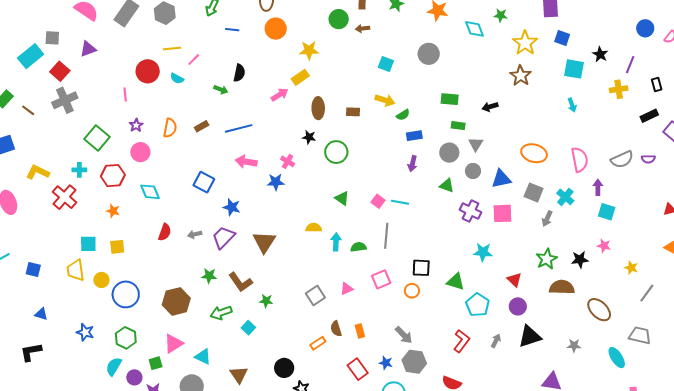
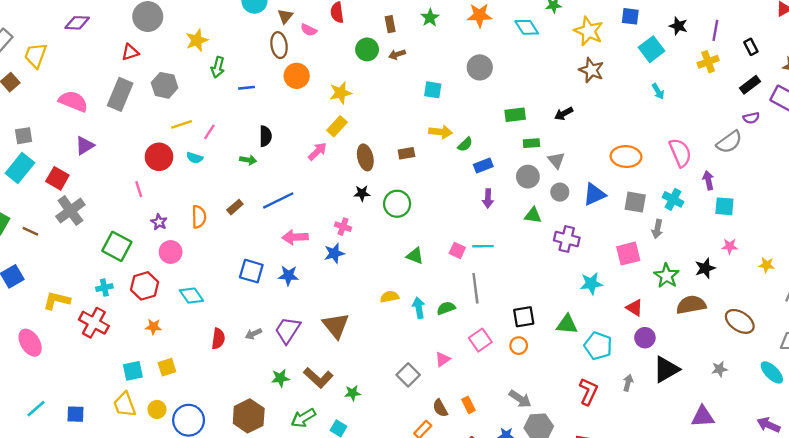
gray square: (52, 38) -> (24, 136), moved
cyan square: (574, 69) -> (652, 49), turned -35
purple semicircle: (648, 159) -> (751, 118), moved
blue star: (232, 207) -> (288, 276), moved
pink square: (502, 213) -> (628, 254), moved

